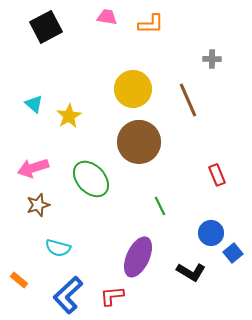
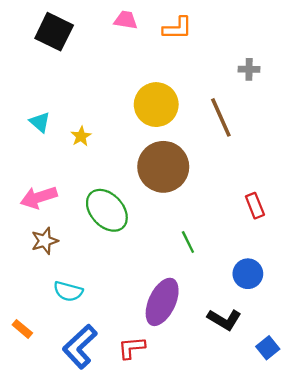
black square: (46, 27) -> (54, 32), turned -36
yellow star: (69, 116) -> (81, 136), size x0.7
blue square: (233, 253) -> (268, 348), moved

